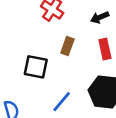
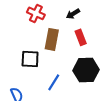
brown rectangle: (67, 46) -> (52, 39), size x1.5

